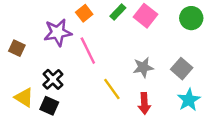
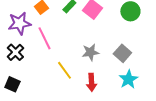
black cross: (53, 79) -> (15, 52), moved

